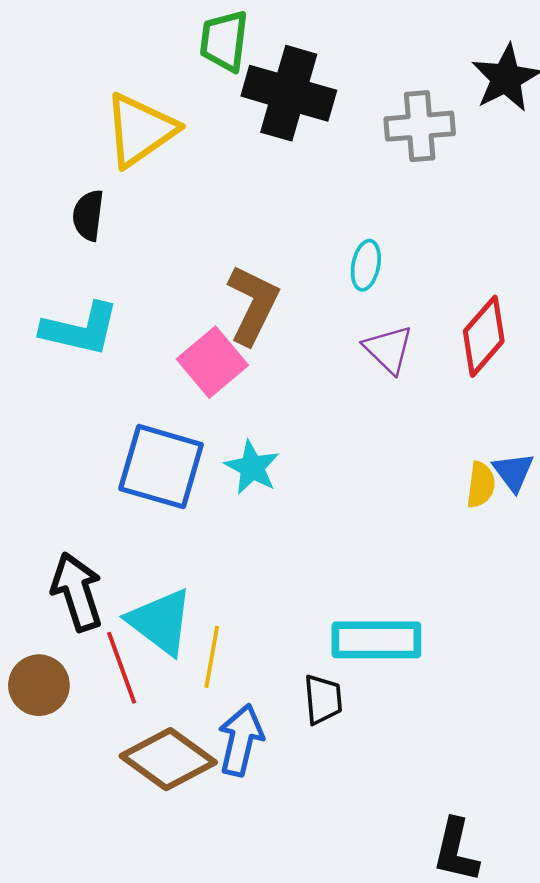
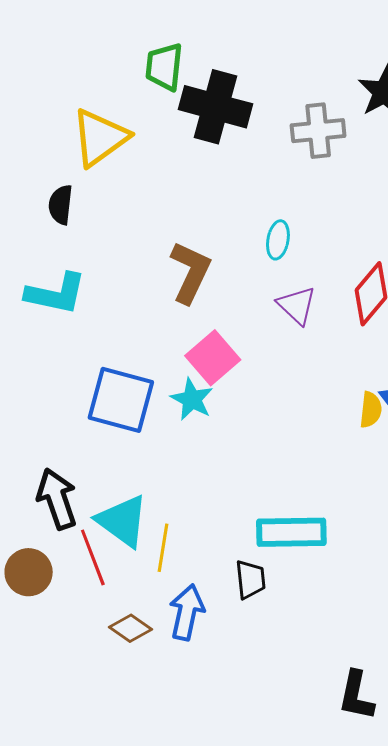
pink square: (212, 362) -> (213, 358), moved
brown diamond: (168, 759) -> (130, 628), size x0.6

